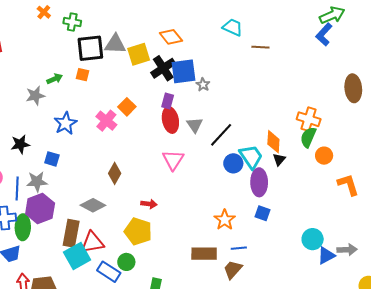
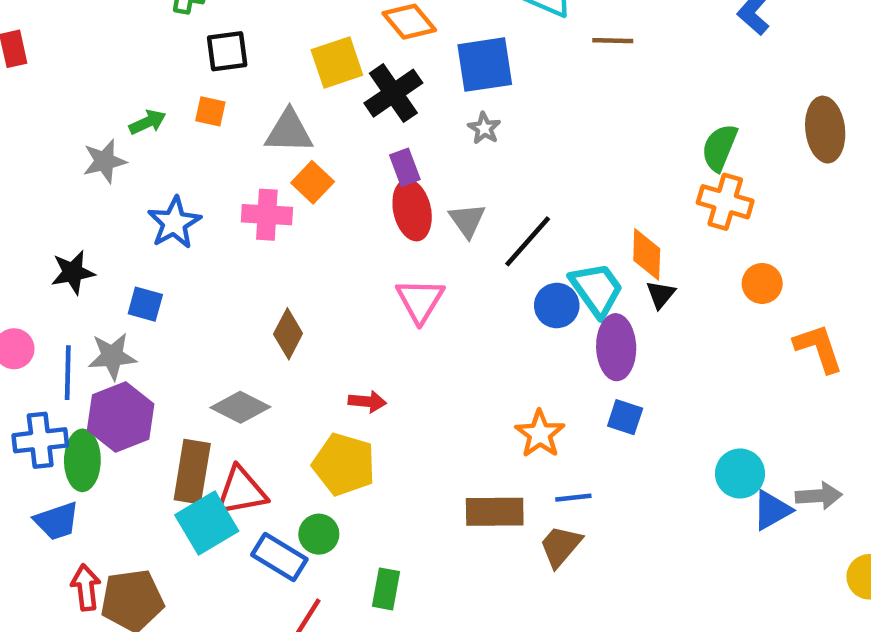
gray triangle: (115, 44) -> (289, 131), moved
black square: (90, 48) -> (227, 51), size x0.7
blue square: (183, 71) -> (485, 65), moved
purple rectangle: (168, 101) -> (405, 167), turned -35
pink cross: (106, 121) -> (267, 215), turned -35
green semicircle: (308, 137) -> (720, 148), moved

